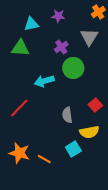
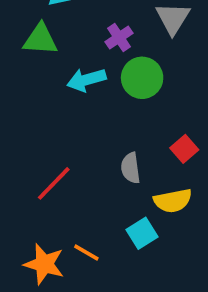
cyan arrow: (44, 81) -> (86, 80), moved
red line: (19, 108) -> (54, 183), moved
orange star: (19, 153) -> (44, 264), moved

